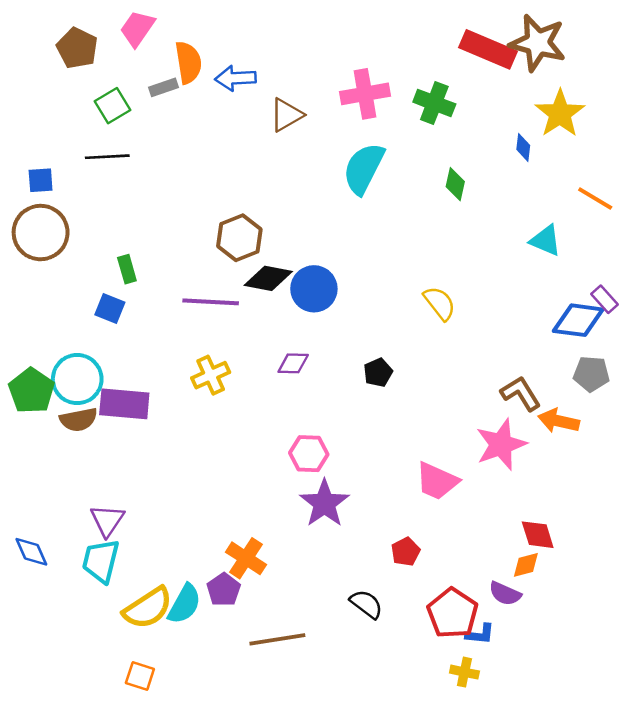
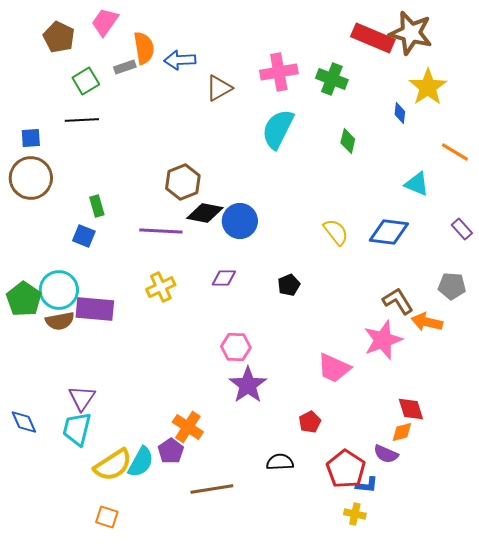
blue diamond: (578, 320) -> (389, 232), moved
black semicircle: (366, 604) -> (280, 462), turned -40

